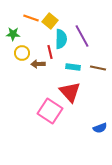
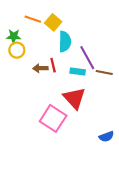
purple line: (82, 36) -> (87, 58), moved
red line: (50, 52) -> (53, 65), moved
yellow circle: (22, 53) -> (17, 50), moved

